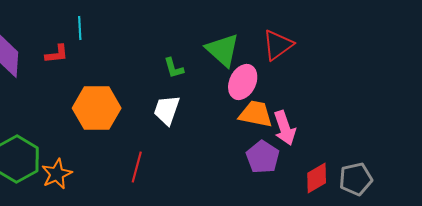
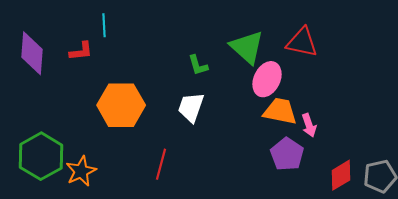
red triangle: (278, 45) -> (302, 42), turned 48
pink arrow: (285, 128) -> (309, 125), size x0.7

